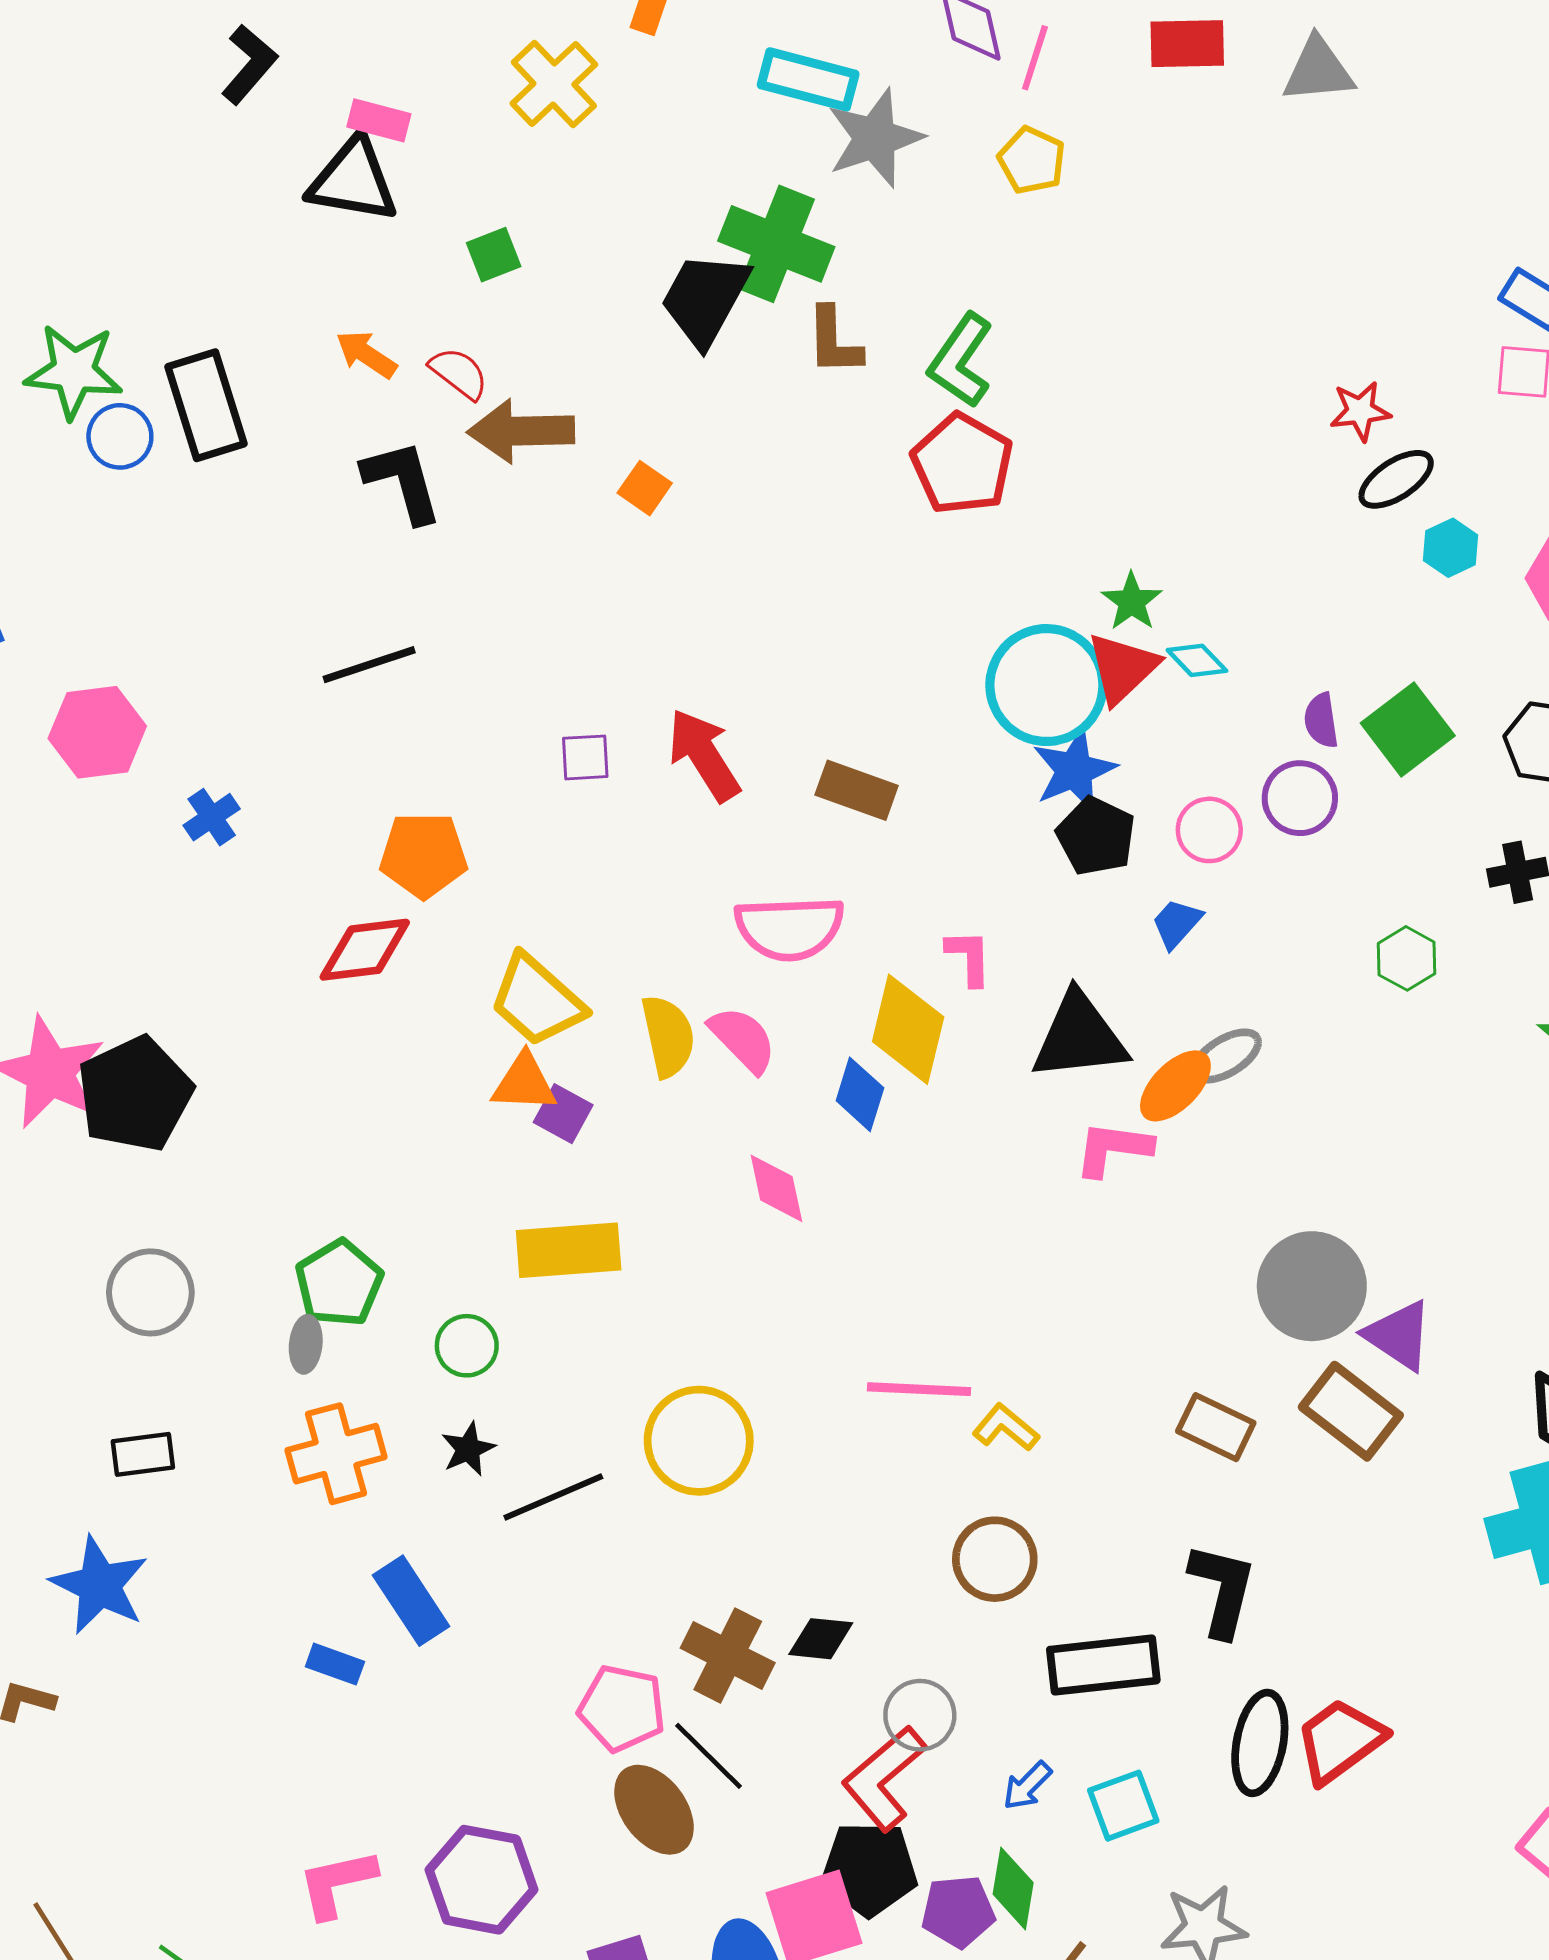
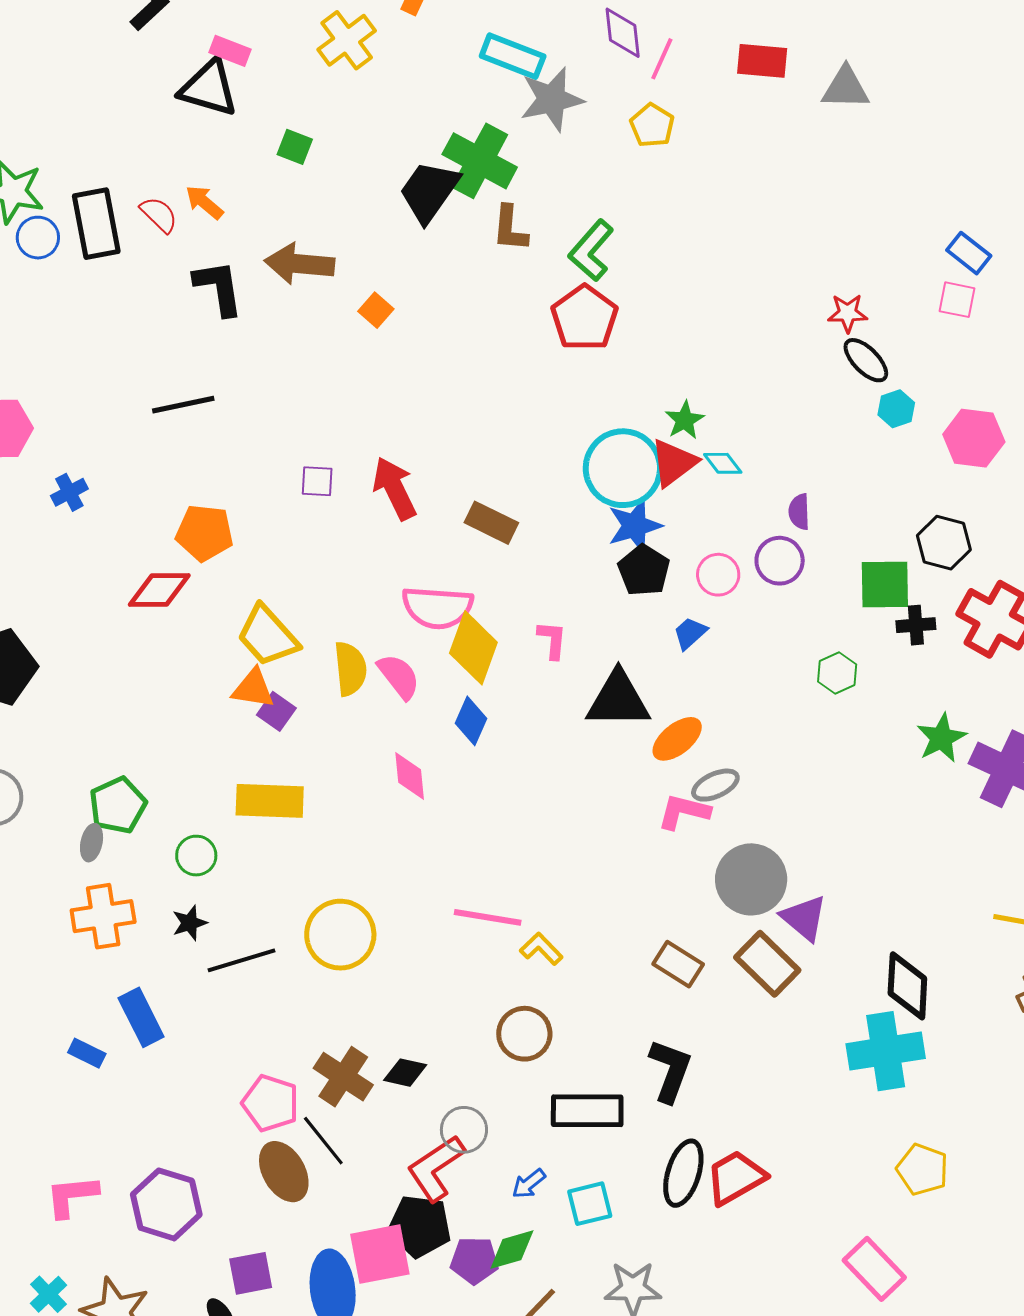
green square: (494, 255) -> (295, 147), turned 36
red semicircle: (459, 373) -> (159, 215), moved
black ellipse: (1396, 479) -> (866, 360), turned 72
green square: (1408, 729) -> (885, 585), moved, turned 30
yellow diamond: (908, 1029) -> (473, 648), moved
gray ellipse: (1226, 1056) -> (715, 785), moved
pink L-shape: (1113, 1149) -> (684, 812), moved
green diamond: (1013, 1888) -> (512, 1250), turned 58

